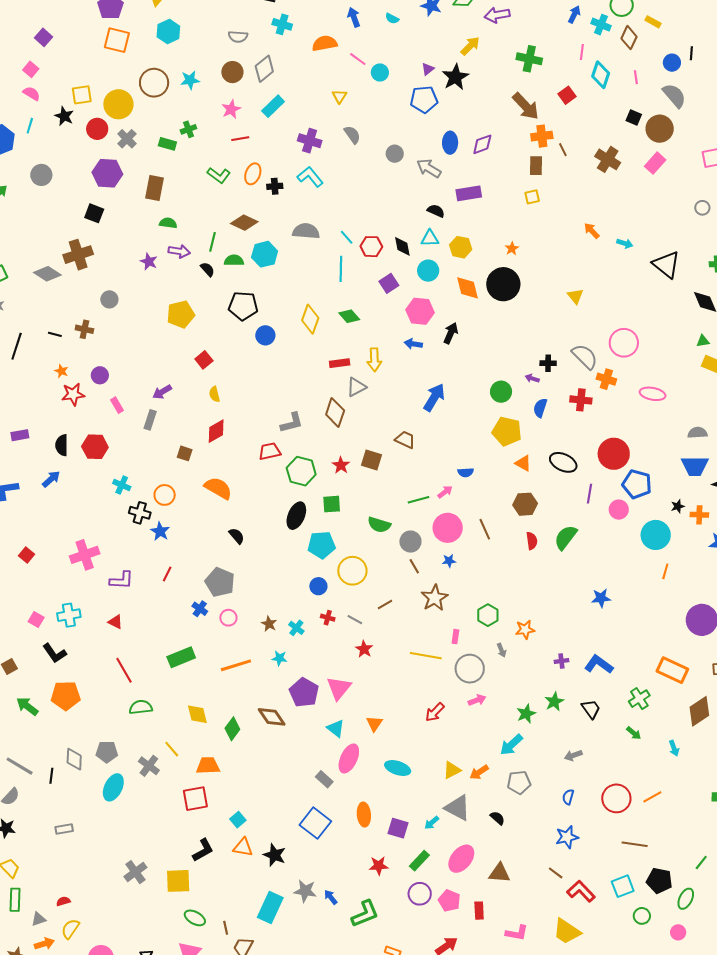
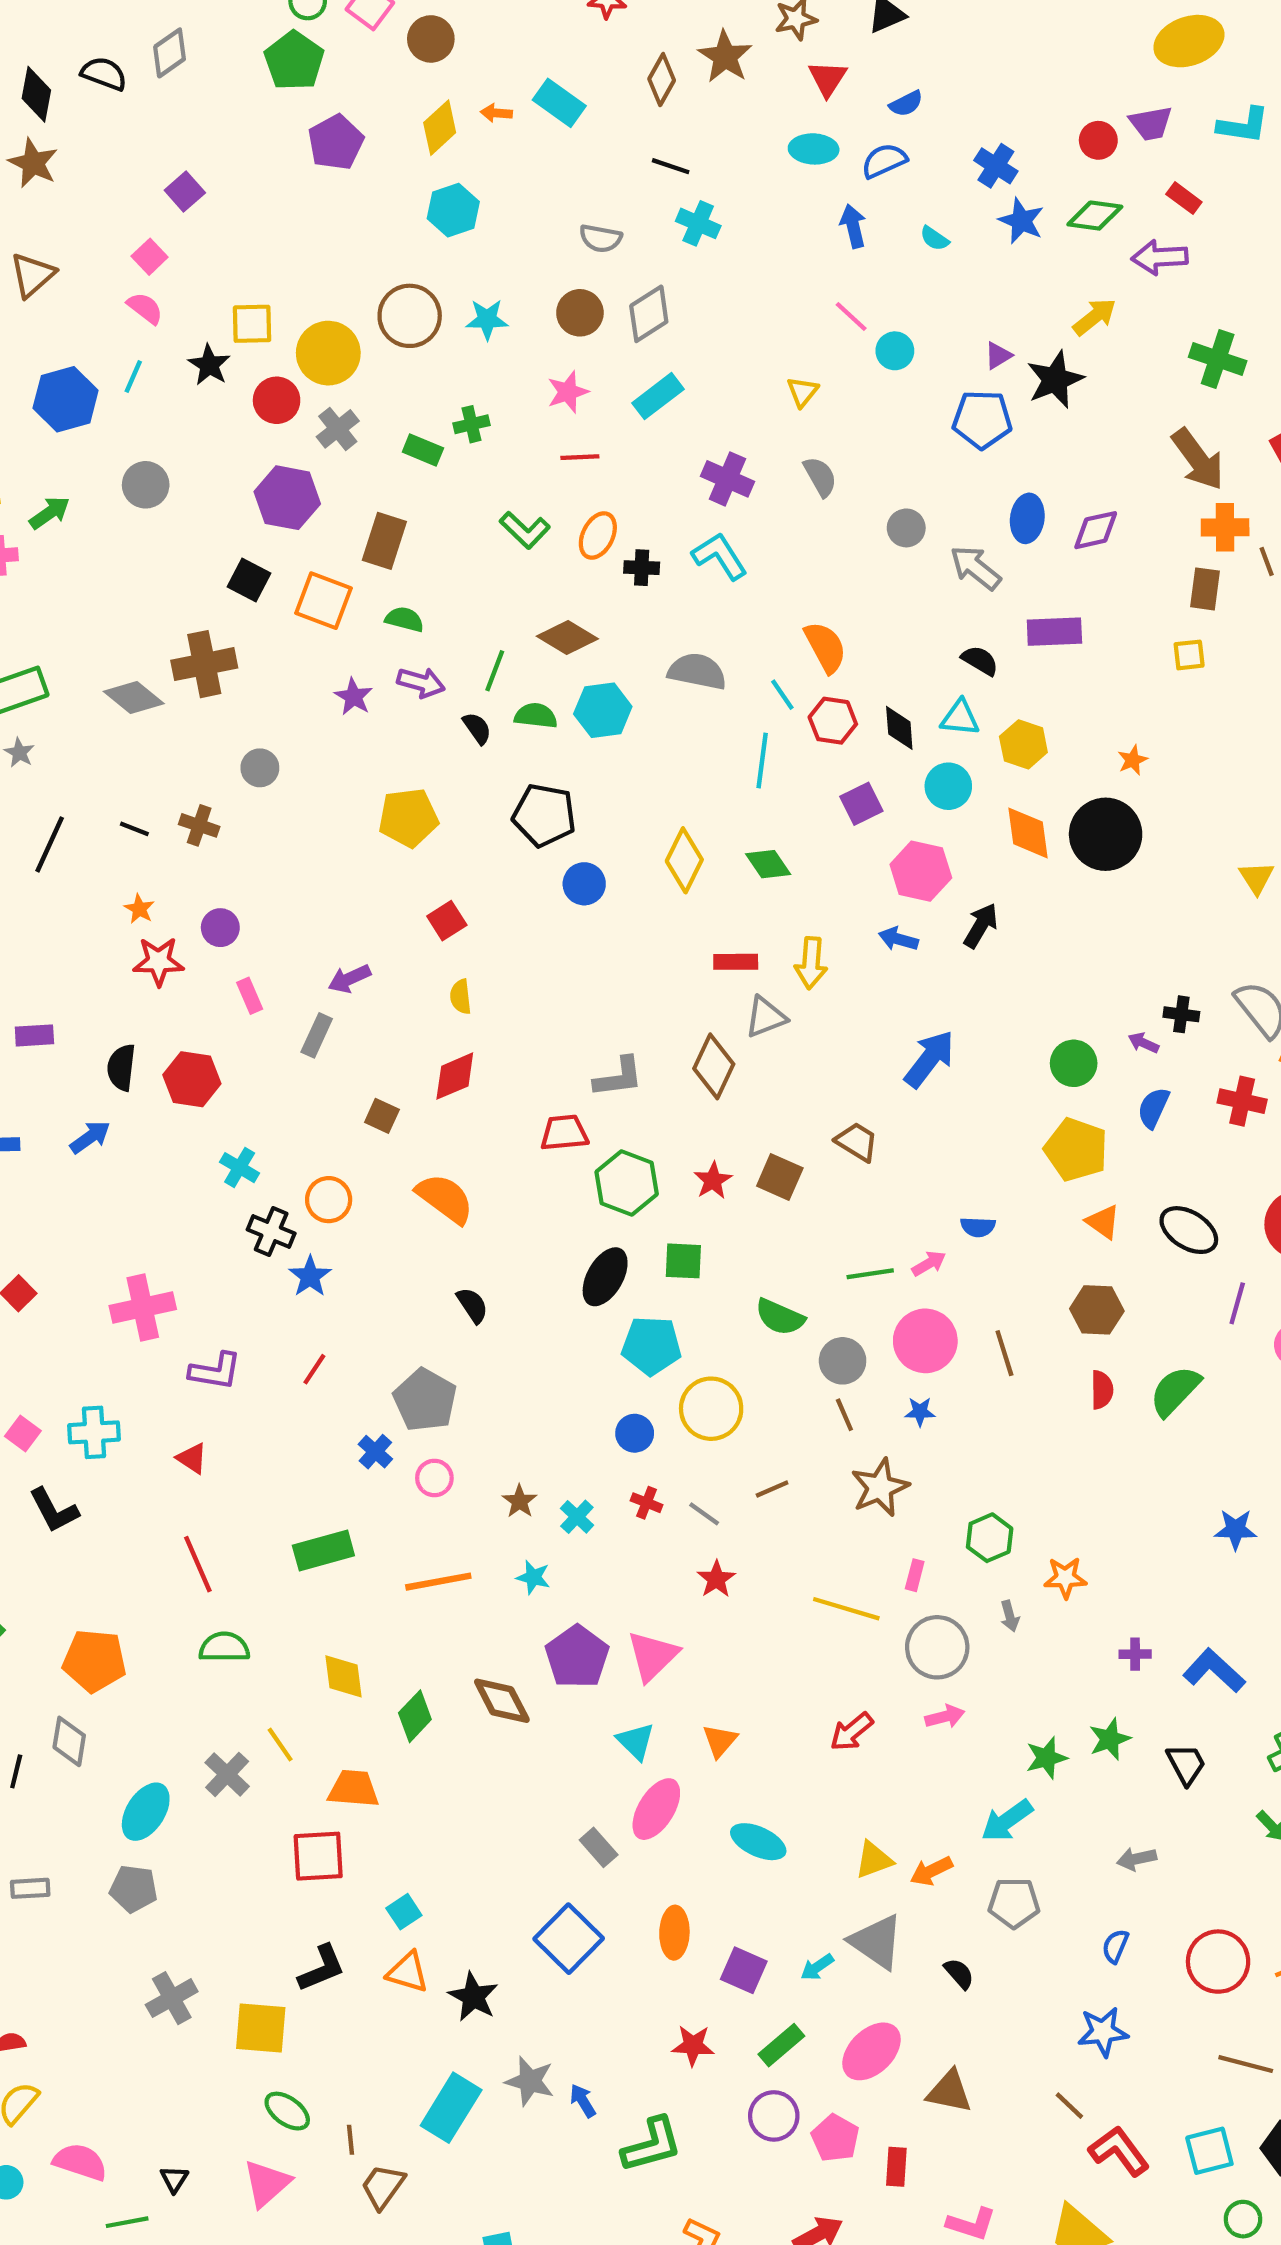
orange square: (117, 40) -> (323, 601), moved
orange semicircle: (325, 43) -> (825, 647), moved, turned 65
orange pentagon: (66, 696) -> (94, 1661), moved
gray pentagon: (107, 752) -> (134, 1889), moved

